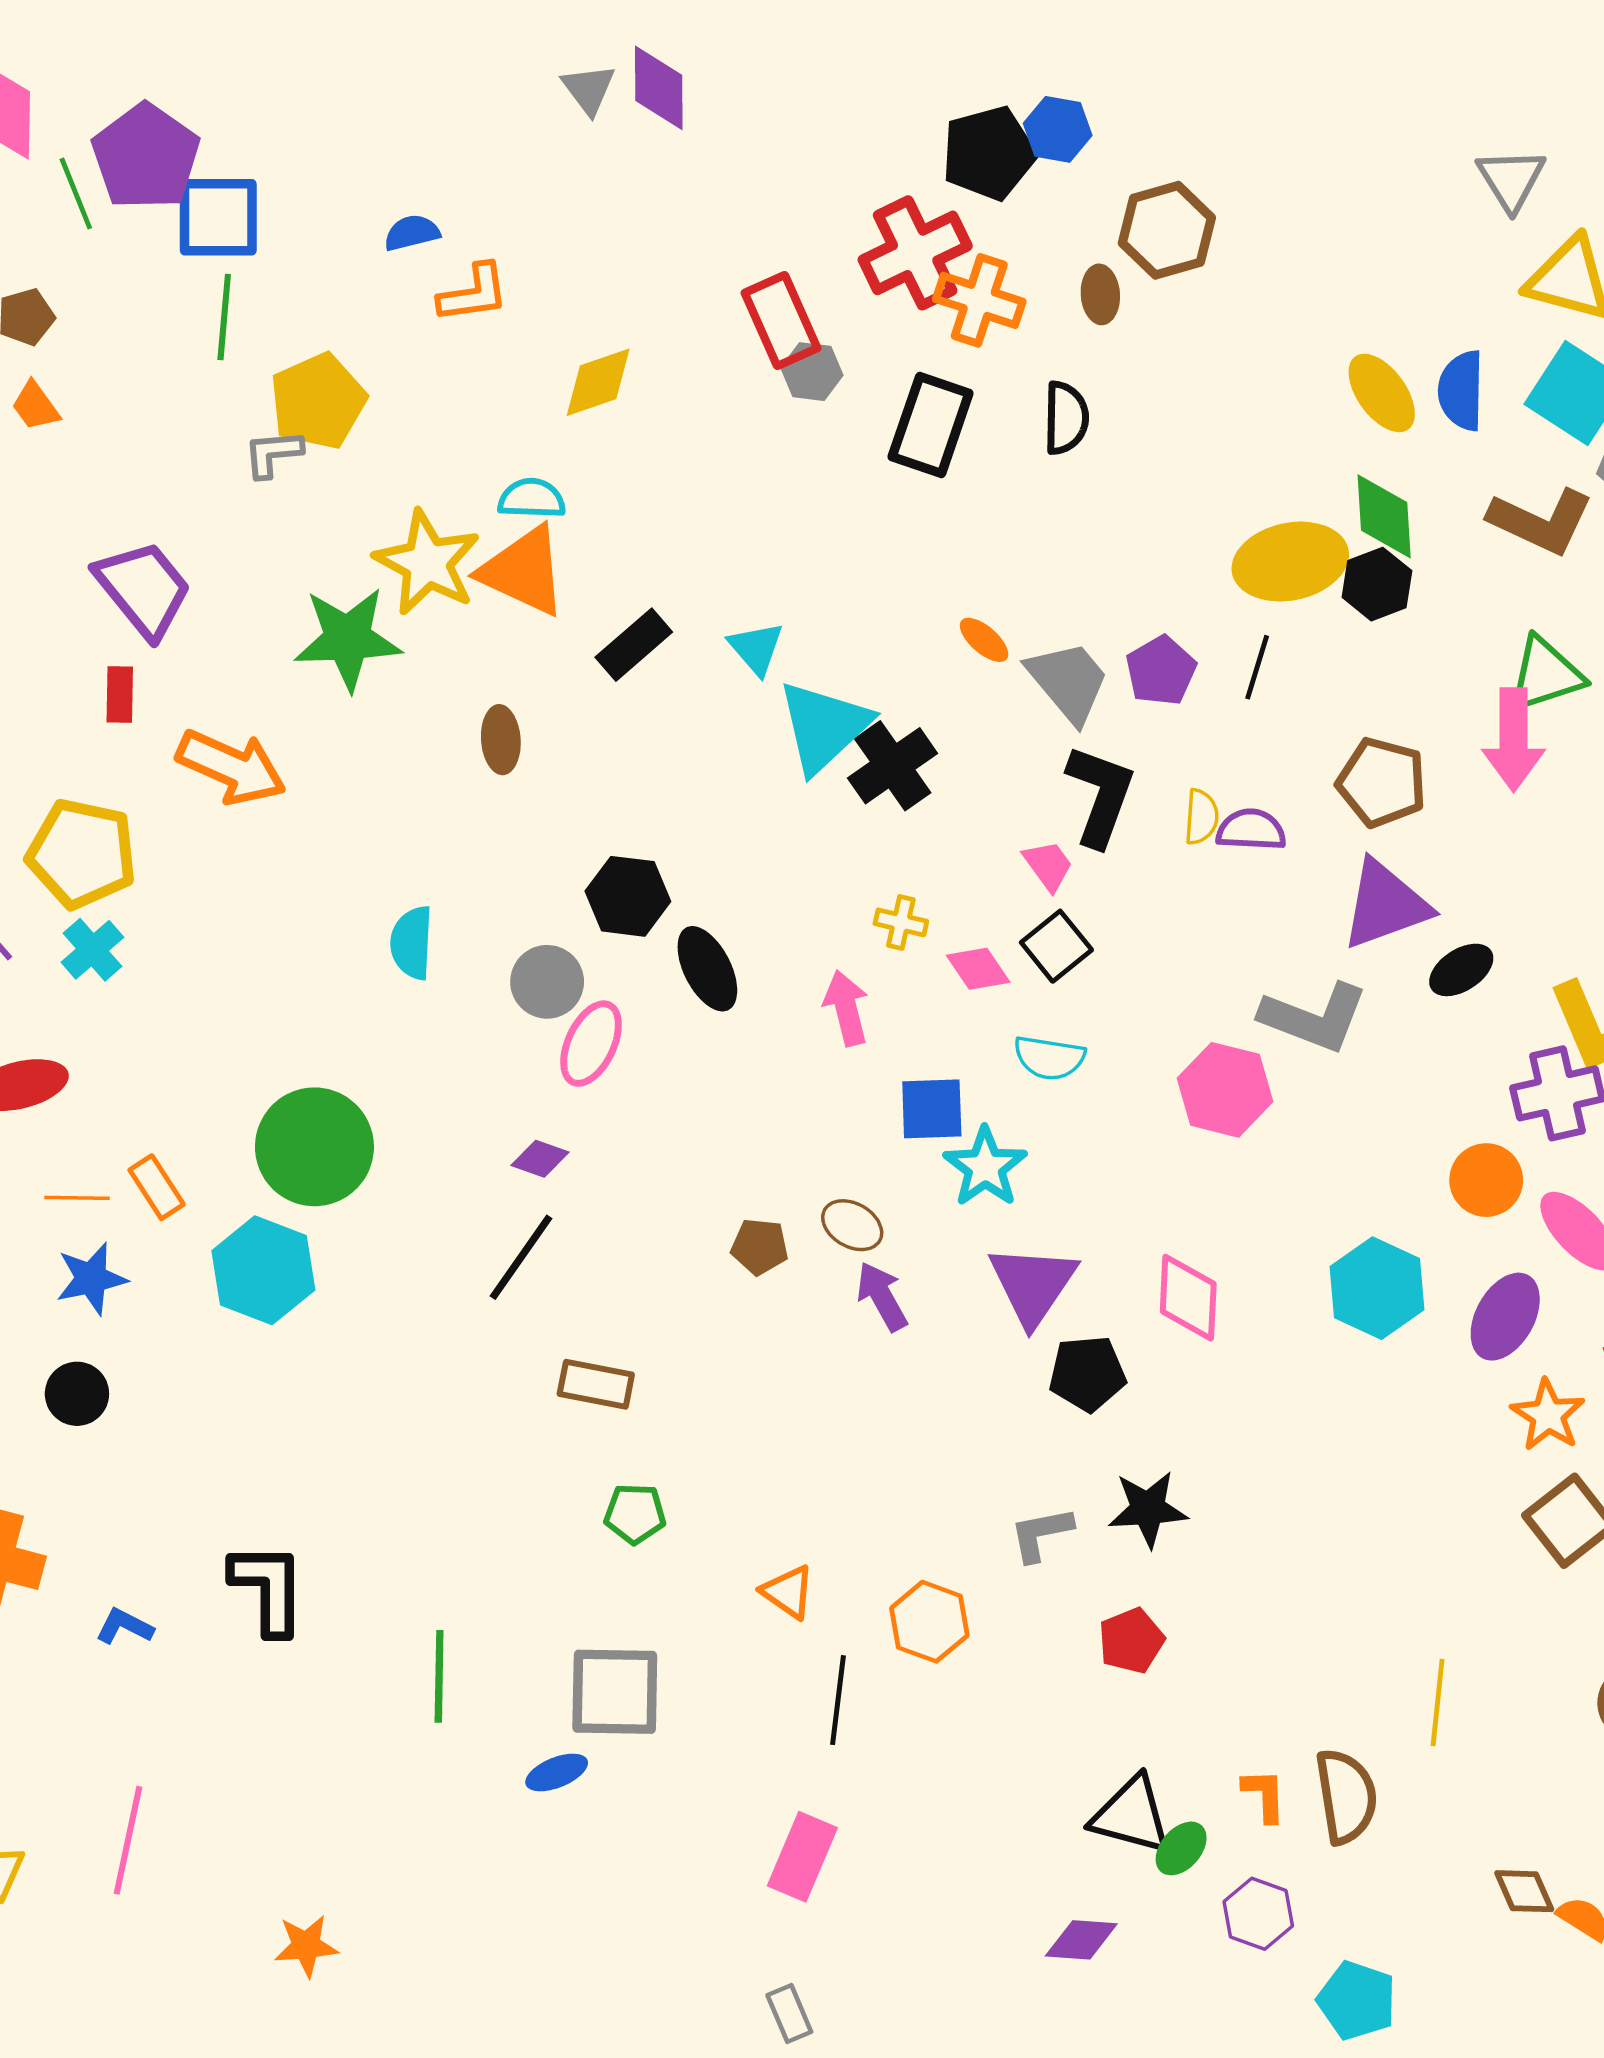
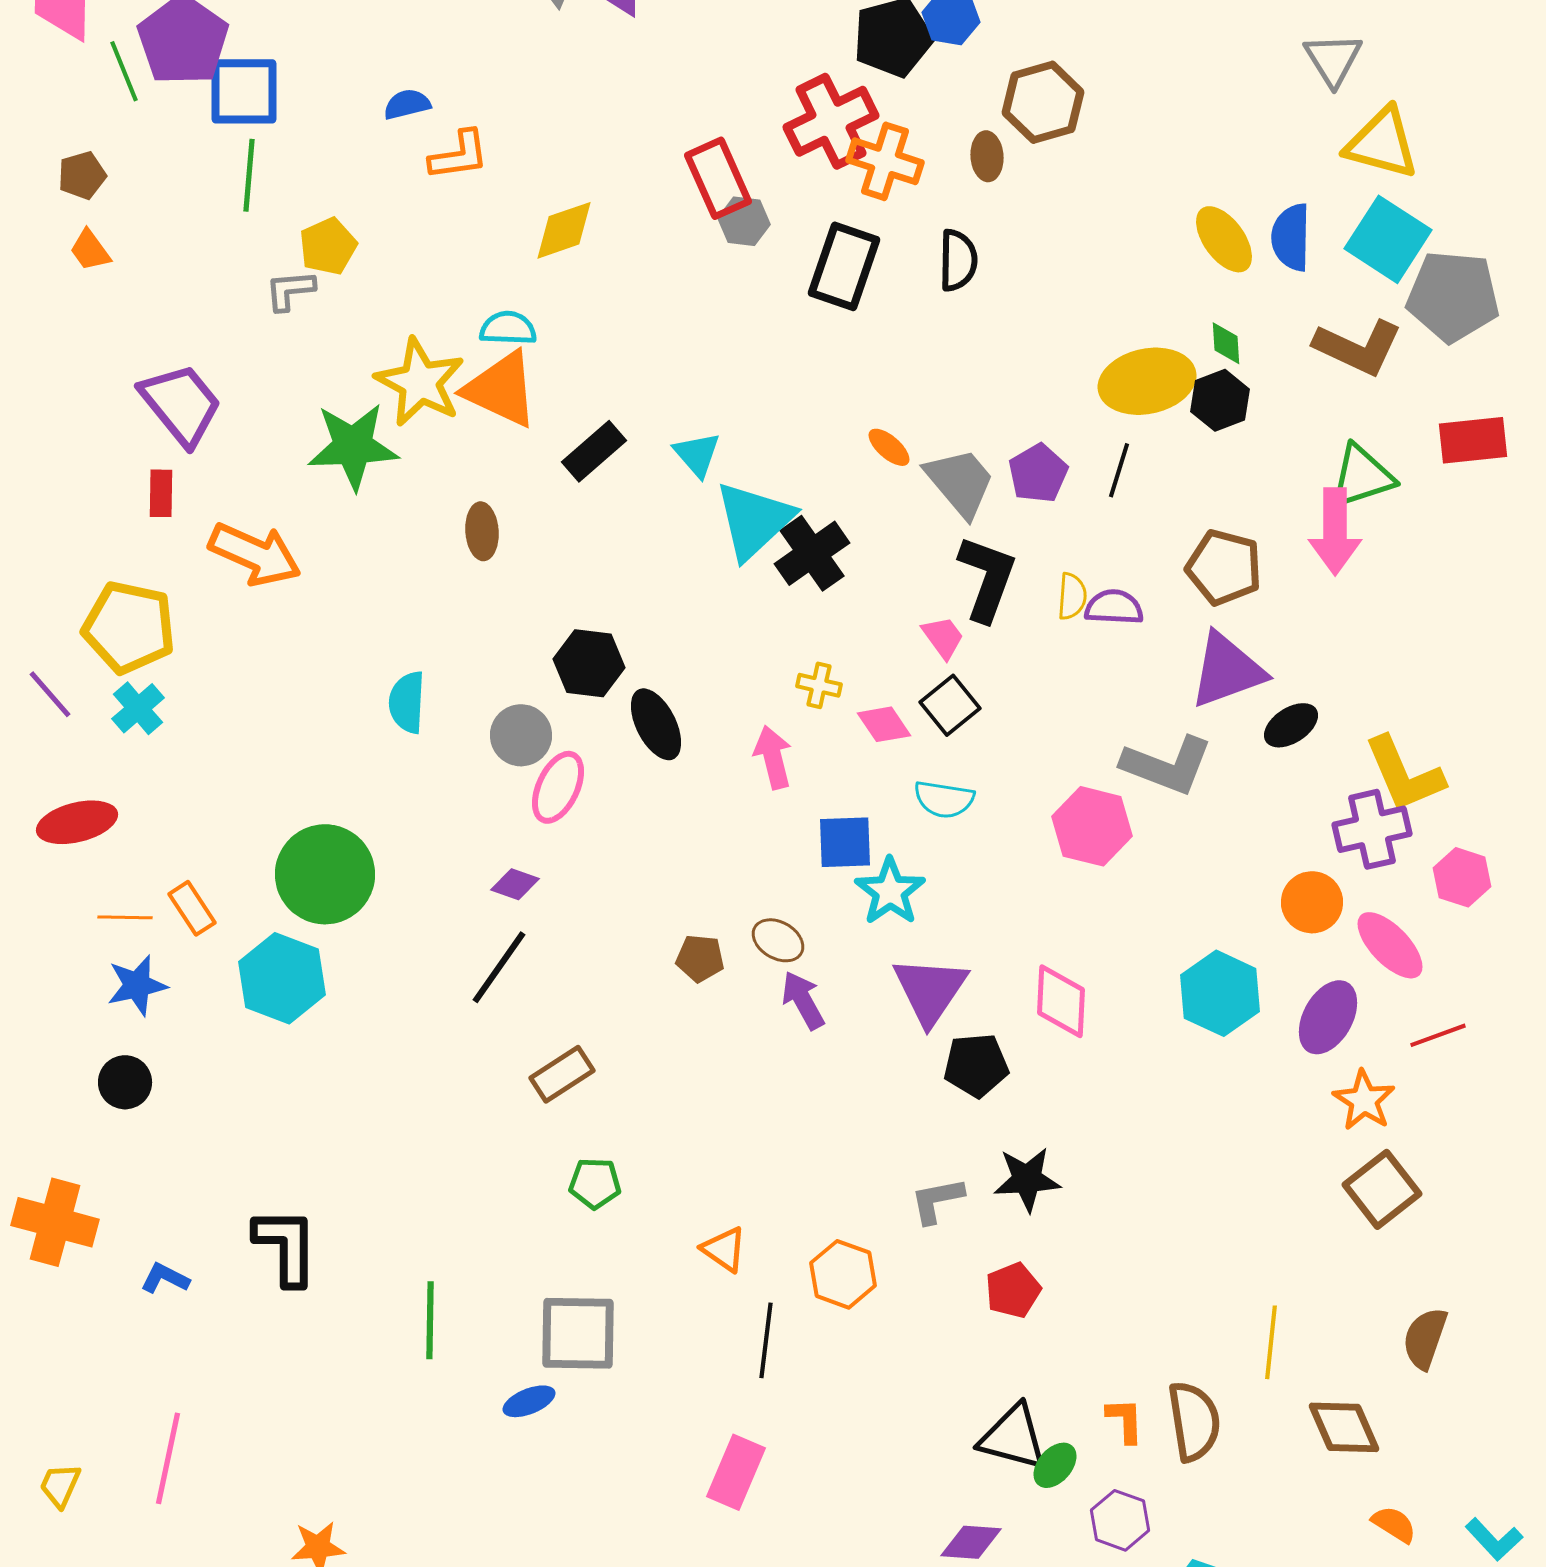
yellow pentagon: (318, 401) -> (328, 246), size x0.7
green diamond: (1384, 516) -> (1226, 343), size x0.6
brown rectangle: (596, 1384) -> (562, 1074), turned -44
brown diamond: (1524, 1891) -> (1344, 1427), moved, size x1.4

